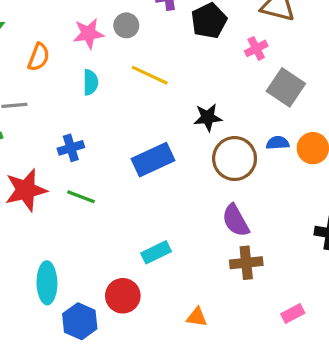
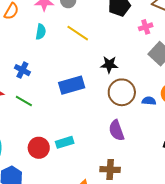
blue semicircle: (278, 143) -> (149, 101), moved
blue cross: (71, 148) -> (22, 70), turned 35
brown cross: (246, 263) -> (110, 170), moved
red circle: (123, 296) -> (39, 148), moved

